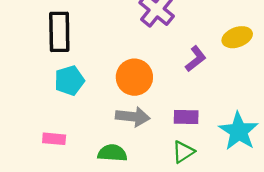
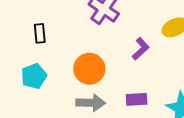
black rectangle: (59, 32) -> (40, 33), moved, size x0.6

